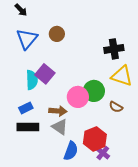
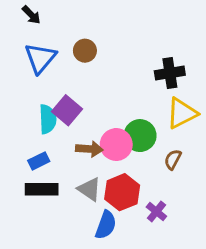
yellow triangle: (122, 76) -> (182, 113), turned -45
brown semicircle: (116, 107) -> (173, 159), turned 88
brown arrow: (58, 111) -> (89, 149), moved
red hexagon: (95, 139) -> (122, 192), moved
purple cross: (103, 153) -> (156, 212), moved

